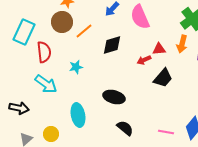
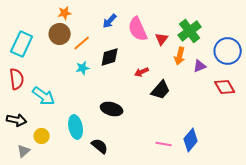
red triangle: (159, 49) -> (162, 39), moved, turned -48
red semicircle: (44, 52) -> (17, 79), moved
cyan star: (76, 67) -> (83, 68), moved
black semicircle: (125, 128) -> (100, 146), moved
yellow circle: (51, 134) -> (42, 136), moved

